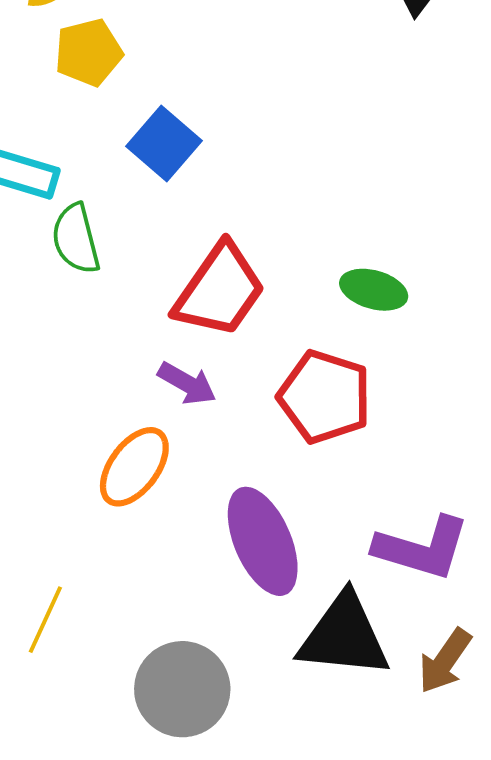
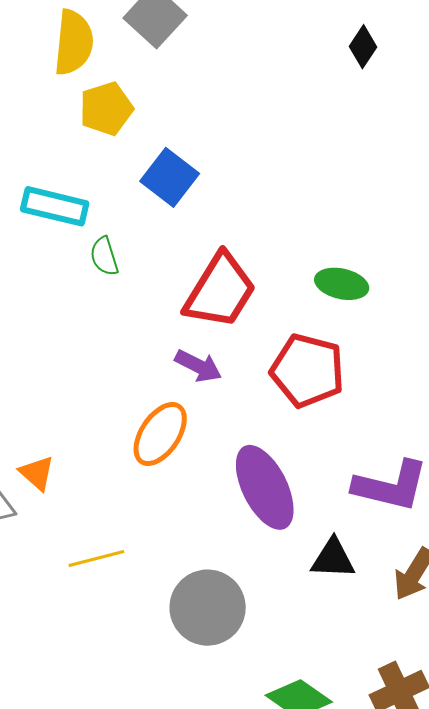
green semicircle: (76, 239) -> (104, 256), size x0.7
yellow line: (45, 620) -> (96, 558), turned 54
black triangle: (344, 636) -> (333, 559), size x0.6

